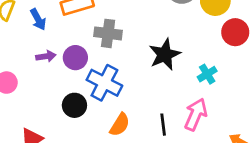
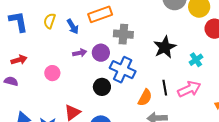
pink arrow: (196, 114) -> (189, 89), turned 45
orange semicircle: (120, 125) -> (145, 98), moved
black line: (163, 125) -> (165, 88), moved

